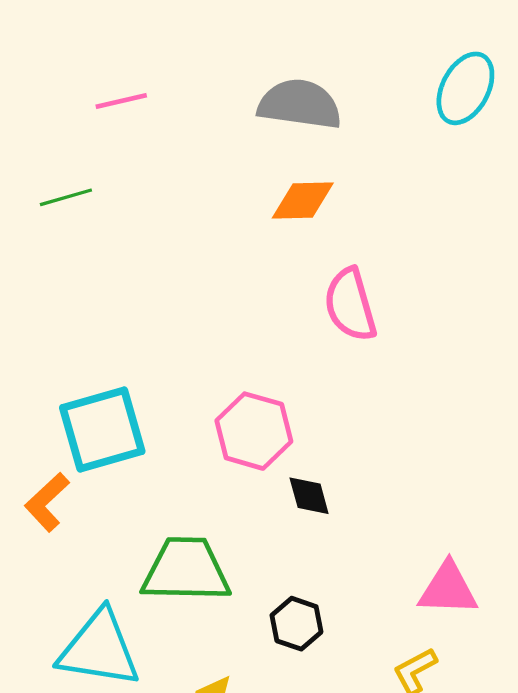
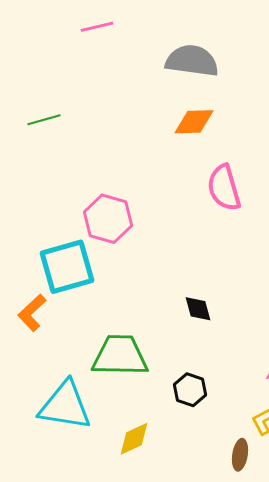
pink line: (121, 101) -> (97, 27), moved
pink hexagon: (254, 431) -> (108, 219), moved

